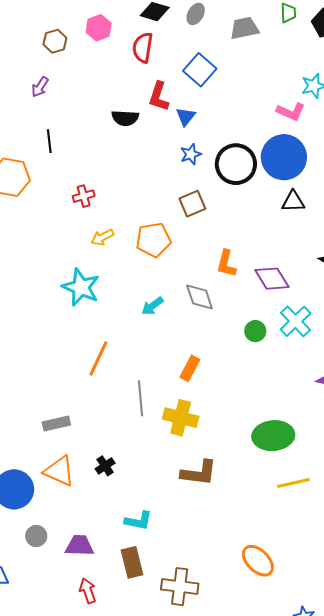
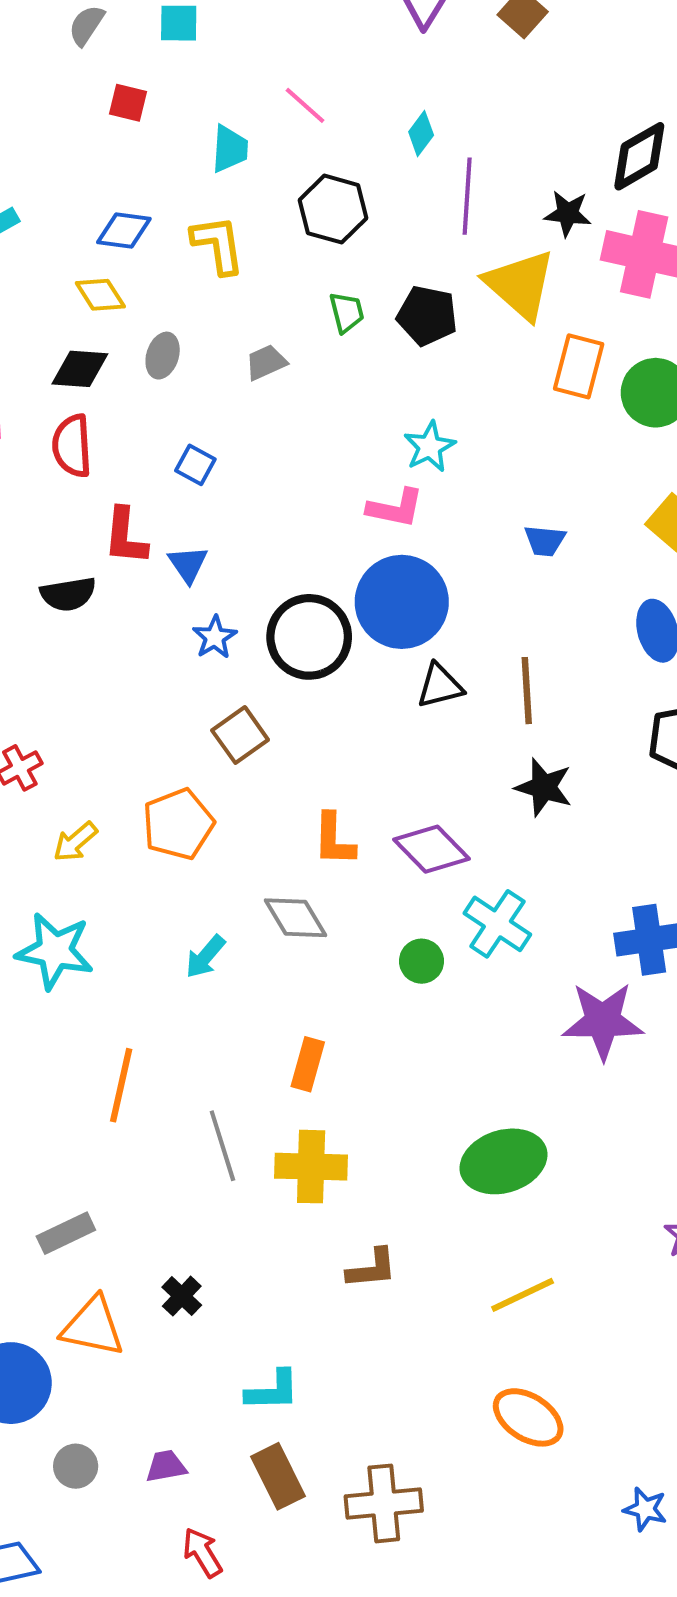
gray trapezoid: (244, 28) -> (266, 362), size x0.7
blue square: (200, 70) -> (195, 465), size x0.6
brown L-shape: (199, 473) -> (372, 1269), size x0.7
yellow line: (293, 483) -> (523, 1295), moved
purple trapezoid: (79, 546) -> (166, 1466), size x0.7

